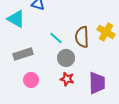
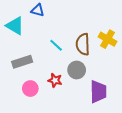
gray circle: (66, 58) -> (77, 70), moved
red star: (67, 79) -> (55, 80), moved

